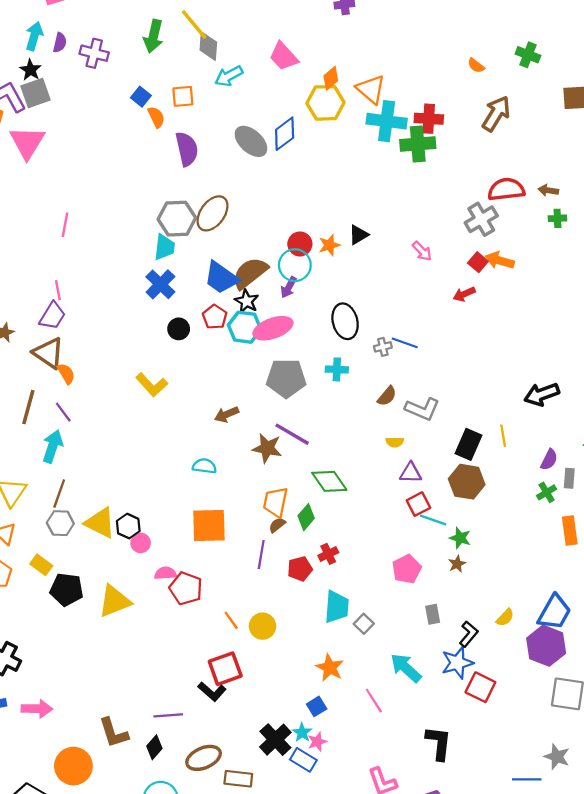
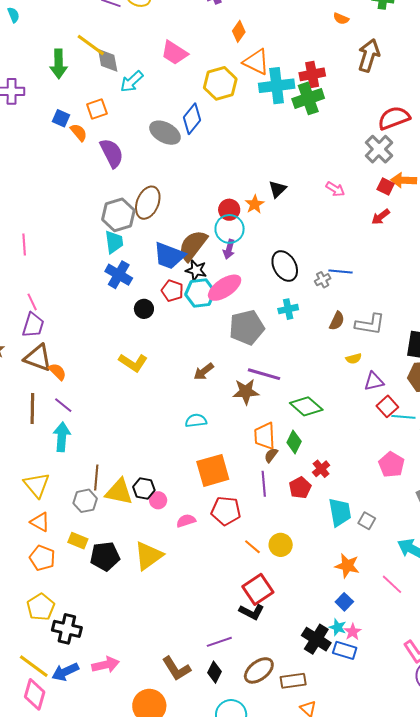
orange diamond: (331, 78) -> (239, 31), moved
brown line: (59, 494) -> (96, 478), moved
red pentagon: (186, 588) -> (226, 511), moved

